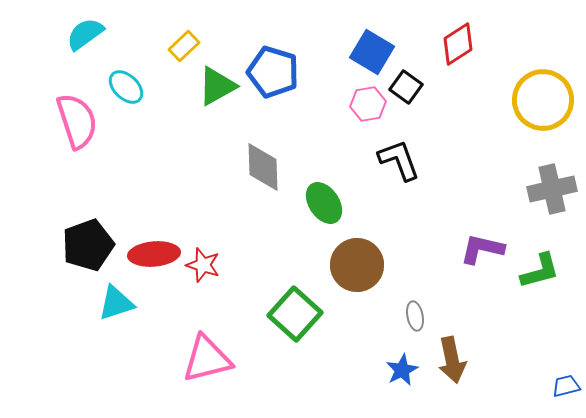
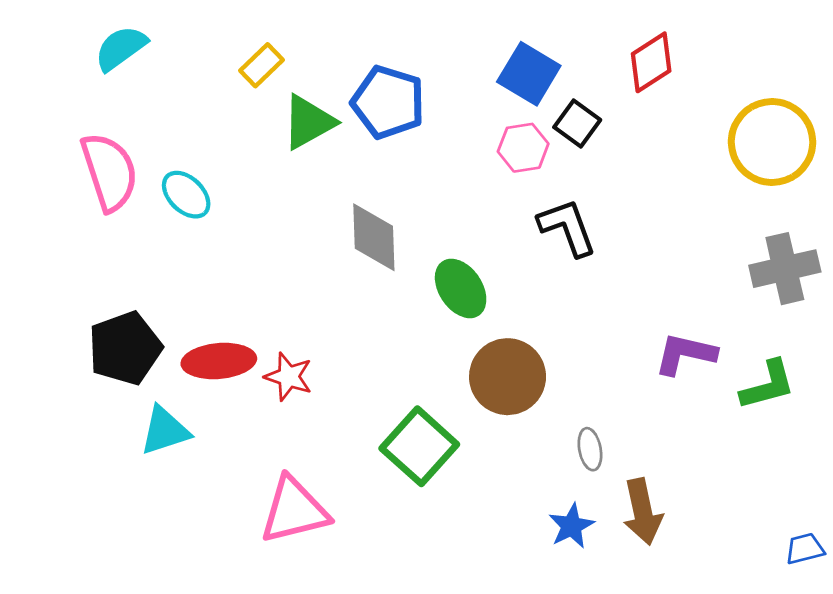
cyan ellipse: (126, 87) -> (186, 195), moved

